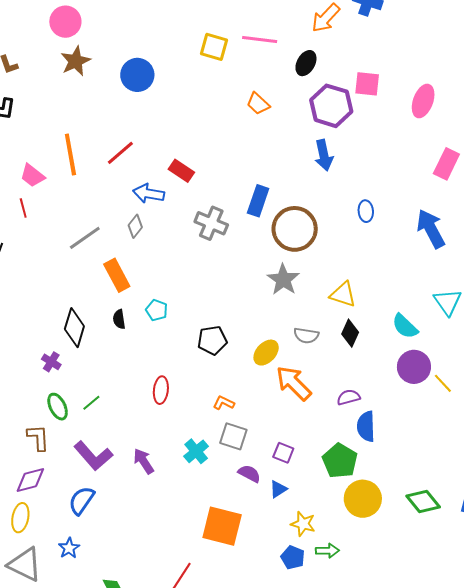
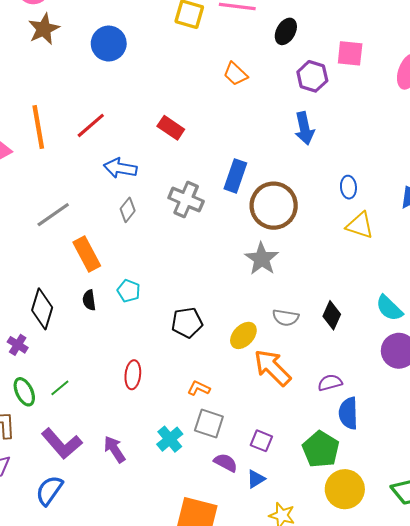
purple hexagon: (331, 106) -> (312, 76), size x0.7
red rectangle: (181, 171) -> (171, 128), moved
gray diamond: (135, 226) -> (128, 210), moved
yellow triangle: (343, 294) -> (360, 225), moved

